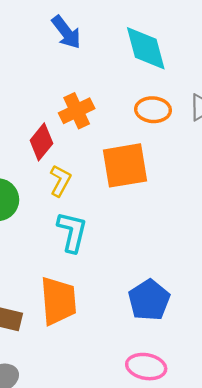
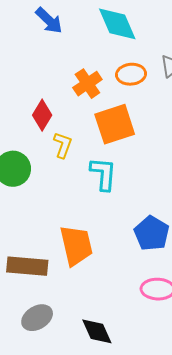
orange cross: (77, 111) -> (87, 84), moved
cyan L-shape: (72, 232) -> (103, 174), moved

